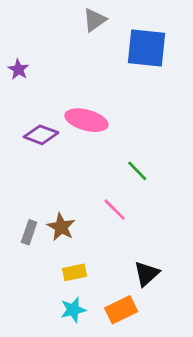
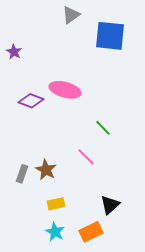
cyan star: (73, 310) -> (55, 232), turned -30

